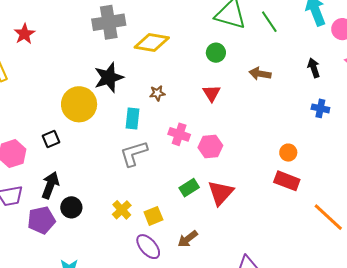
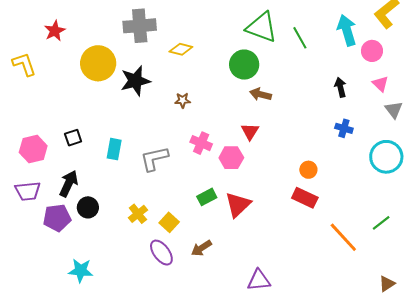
yellow diamond: (152, 42) -> (181, 49), size x0.7
green circle: (216, 53) -> (244, 65), size x1.5
brown arrow: (260, 74) -> (261, 94), moved
red triangle: (212, 93) -> (250, 131), moved
yellow circle: (79, 104) -> (98, 63), moved
cyan rectangle: (133, 118) -> (114, 149), moved
yellow square: (153, 216) -> (169, 222), turned -30

